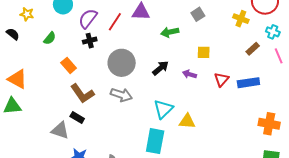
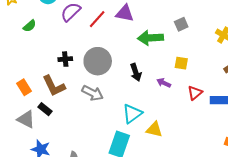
green arrow: (170, 32) -> (150, 38), size x1.4
black cross: (90, 41) -> (65, 59), moved
orange rectangle: (69, 65) -> (24, 87), moved
black arrow: (161, 68) -> (136, 72), turned 102

